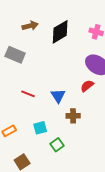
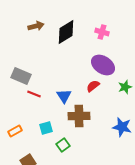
gray rectangle: (15, 55) -> (21, 76), moved
brown cross: (73, 116) -> (79, 116), size x1.5

